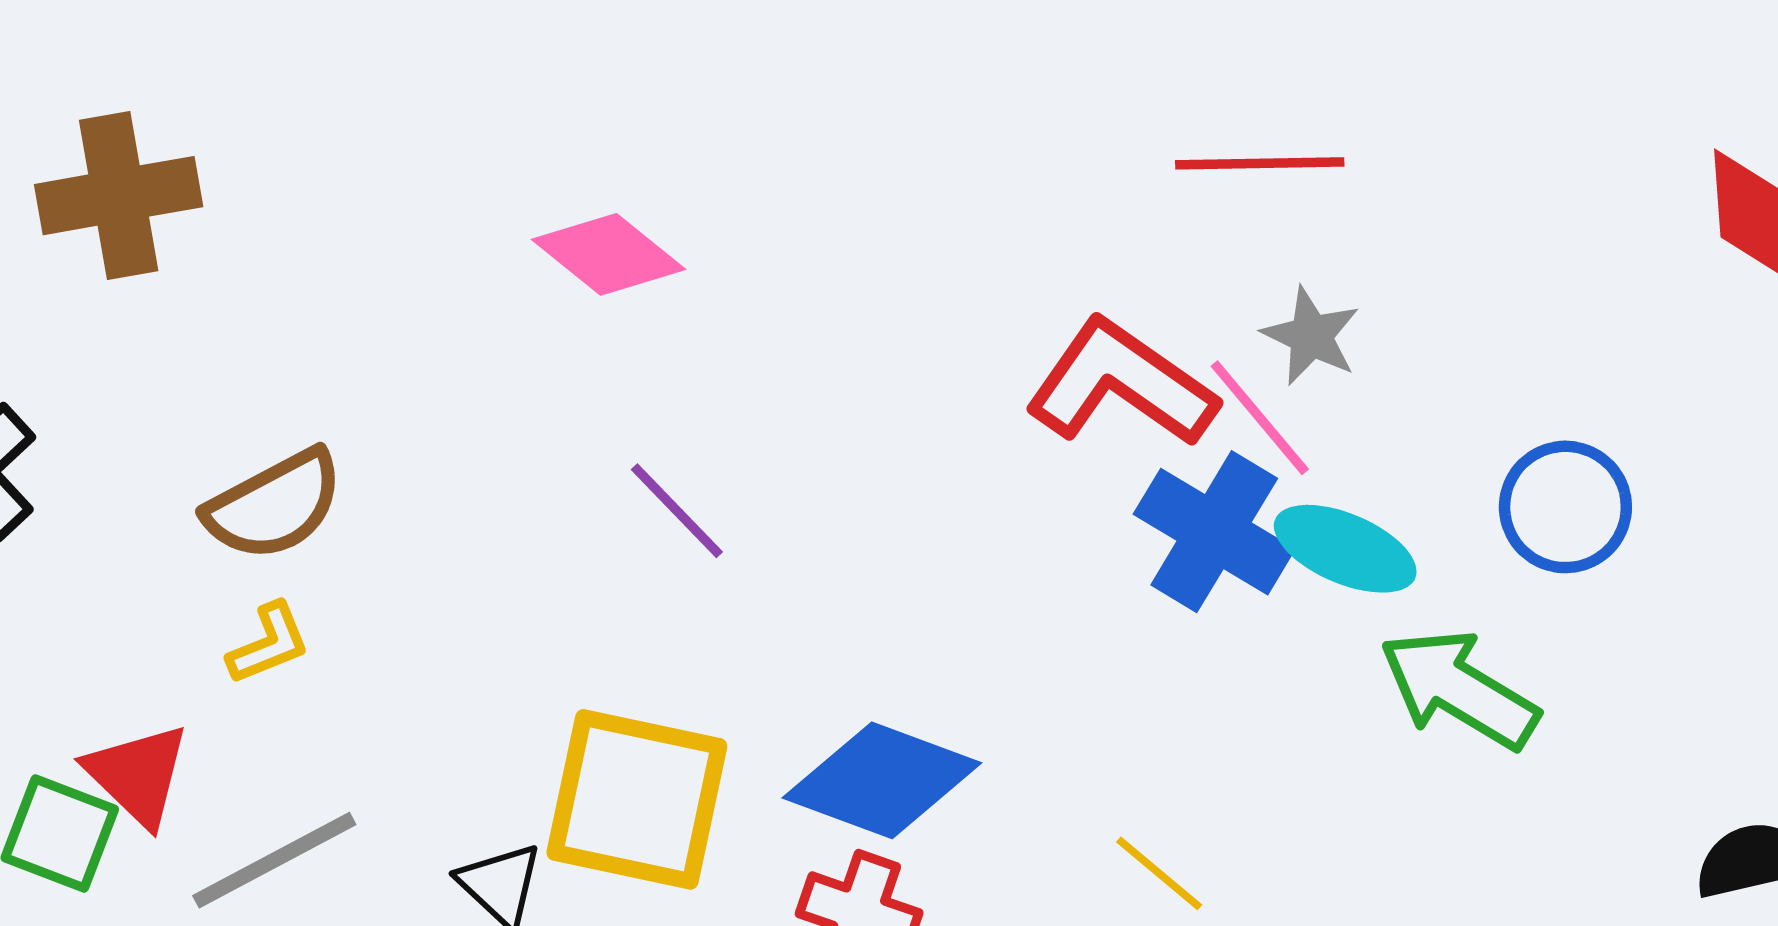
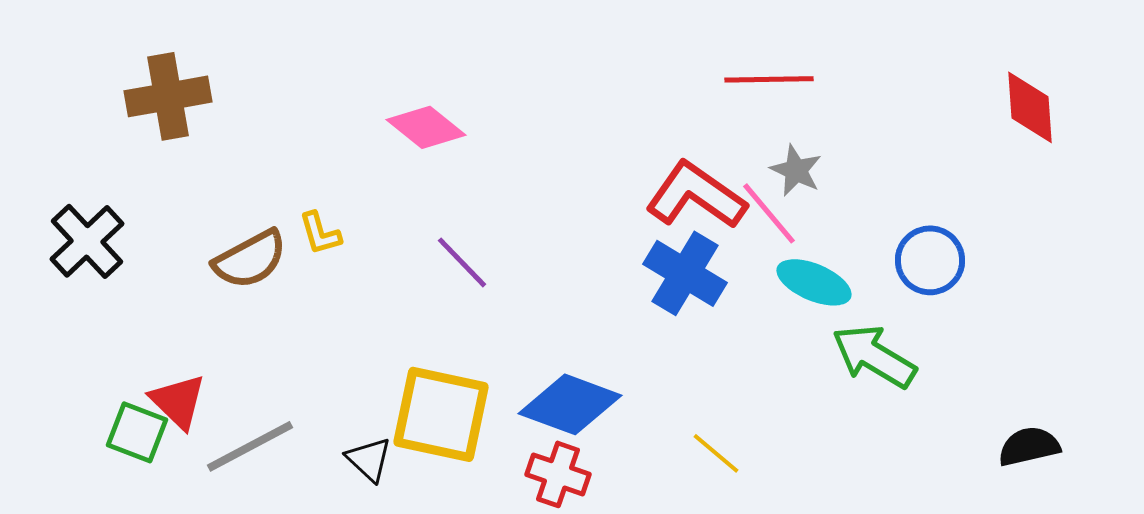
blue cross: (1214, 532) -> (685, 273), moved
yellow L-shape: (269, 644) -> (320, 233), moved, turned 96

